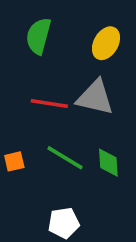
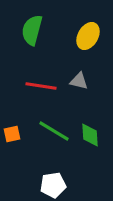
gray triangle: (95, 97) -> (79, 81), size x0.6

